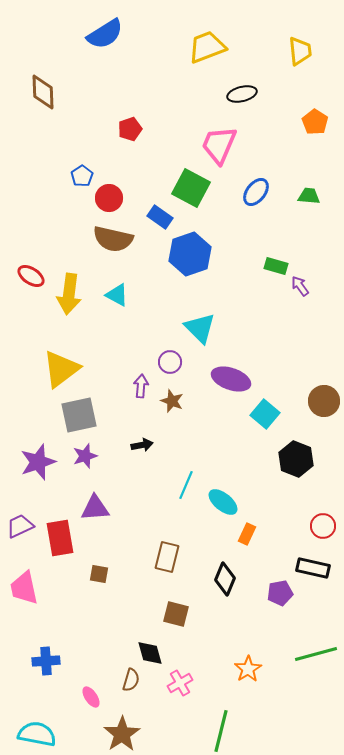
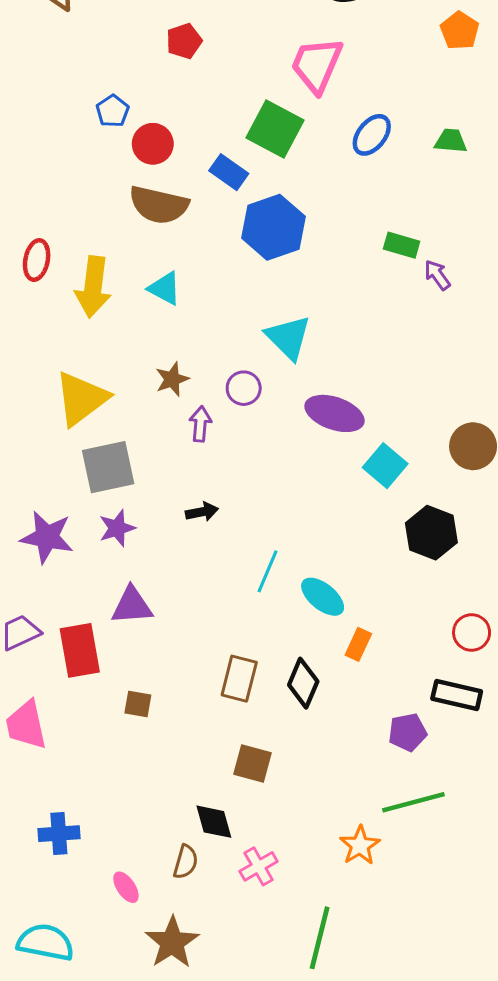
red ellipse: (31, 276) -> (37, 260), turned 68
brown star: (172, 401) -> (172, 379), moved, turned 30
purple star: (38, 462) -> (47, 537), turned 30
black diamond: (225, 579) -> (303, 683), moved
green line: (316, 654) -> (413, 802), moved

